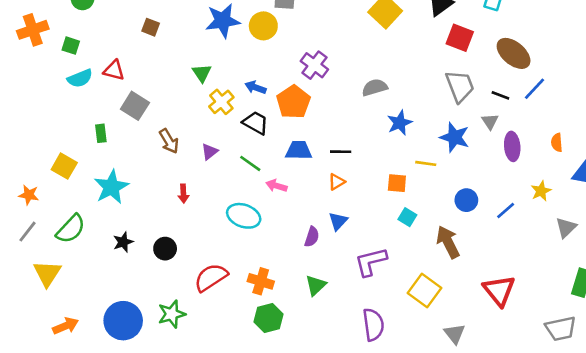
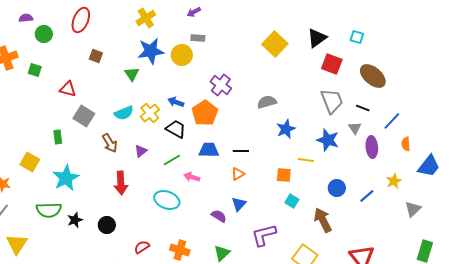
green triangle: (202, 73) -> (132, 74), moved
cyan semicircle: (80, 78) -> (124, 113), moved
blue line: (534, 89) -> (392, 121), moved
green line: (250, 163) -> (172, 160), turned -66
red arrow: (183, 194) -> (121, 183), size x1.6
green semicircle: (71, 229) -> (49, 210), moved, turned 45
purple semicircle: (312, 237) -> (219, 216), turned -77
red semicircle: (211, 277) -> (142, 247), size x0.6

